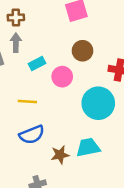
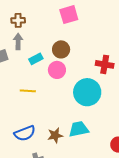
brown circle: (83, 51) -> (61, 49), moved
blue semicircle: (32, 135) -> (25, 133), moved

